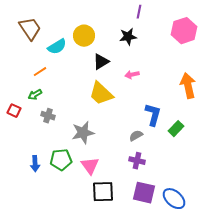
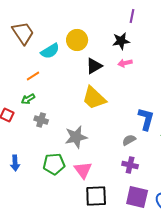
pink arrow: (132, 75) -> (125, 63), moved
blue arrow: (35, 164) -> (15, 163), moved

